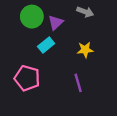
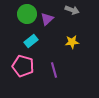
cyan rectangle: (46, 45) -> (31, 41), moved
purple line: (78, 83) -> (54, 70), moved

